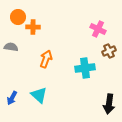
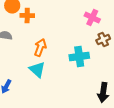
cyan triangle: (39, 95) -> (37, 70), moved

